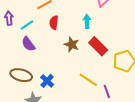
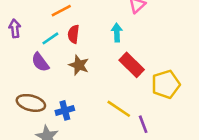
cyan line: (27, 25) -> (50, 38), moved
brown star: (72, 45) -> (79, 65), moved
blue cross: (47, 81) -> (65, 110), turned 32

